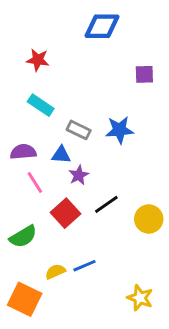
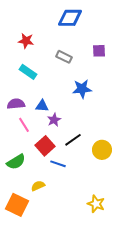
gray rectangle: (79, 130) -> (64, 57), moved
blue line: (84, 266) -> (58, 164), moved, turned 42

